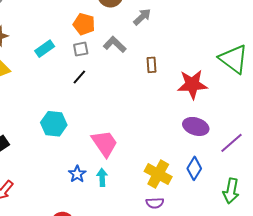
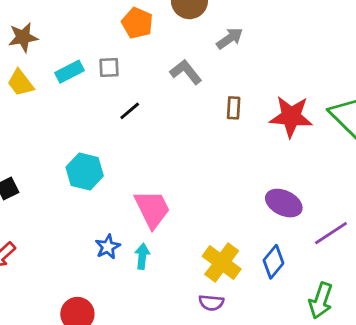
orange pentagon: (84, 24) -> (137, 23), moved
cyan rectangle: (45, 49) -> (70, 72), moved
gray square: (81, 49) -> (109, 67), moved
red star: (192, 84) -> (291, 117), moved

